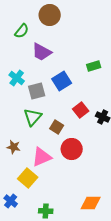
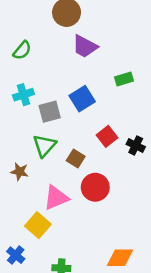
green semicircle: (22, 31) -> (22, 50), moved
purple trapezoid: (42, 52) -> (85, 46), moved
cyan cross: (17, 78) -> (23, 95), turned 35
brown star: (14, 147) -> (20, 172), moved

